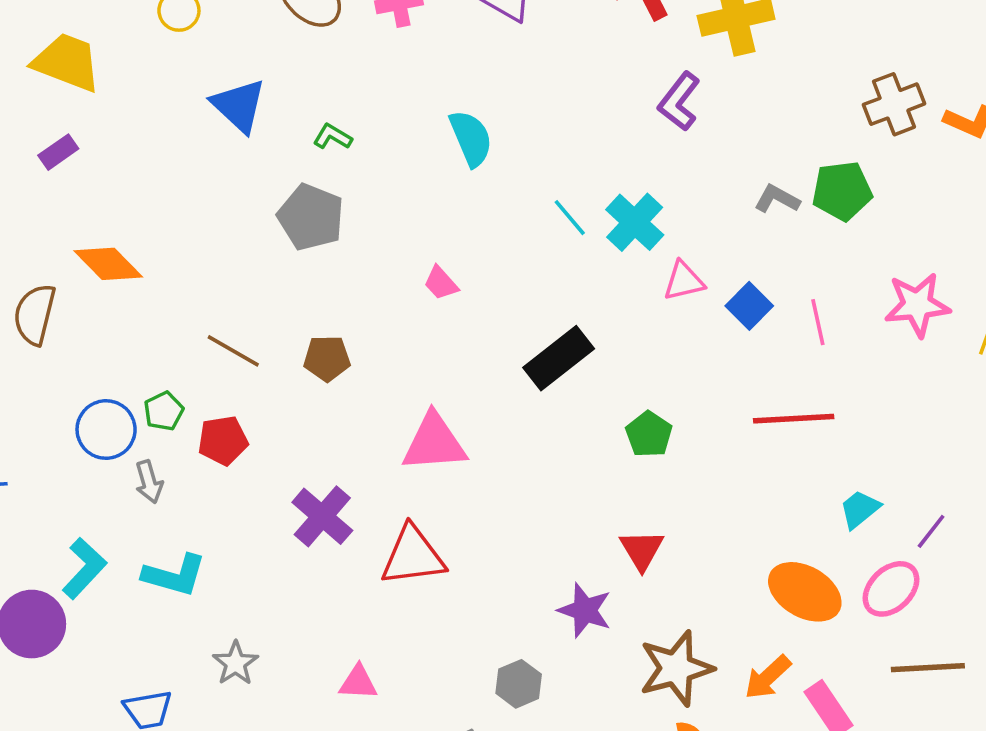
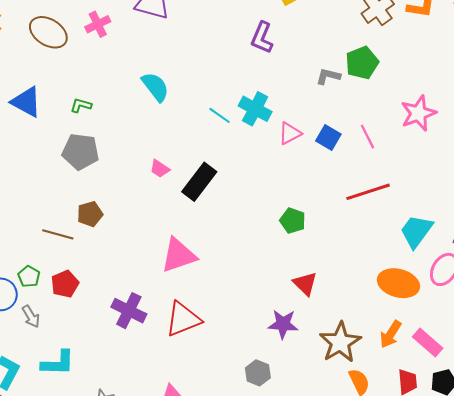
brown pentagon: (327, 358) -> (90, 214), moved
black rectangle: (559, 358) -> (199, 182), moved
cyan trapezoid: (860, 509) -> (416, 231), size x1.5

